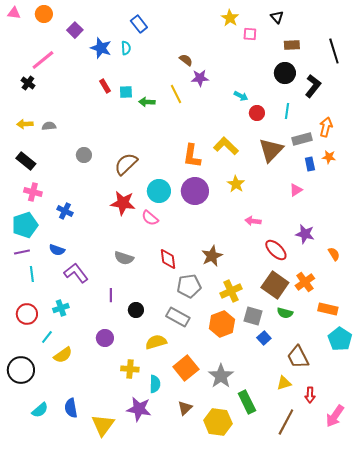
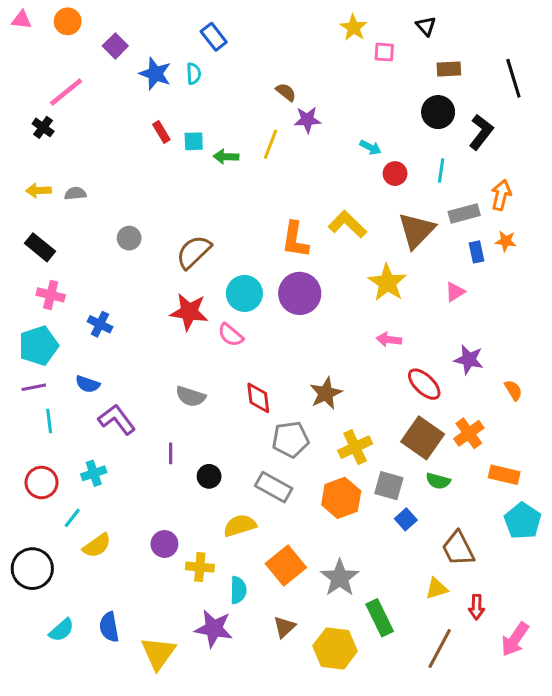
yellow line: (176, 94) -> (271, 144), turned 48
yellow star: (236, 184) -> (387, 283), moved, size x1.4
purple circle: (105, 338) -> (164, 544), moved

